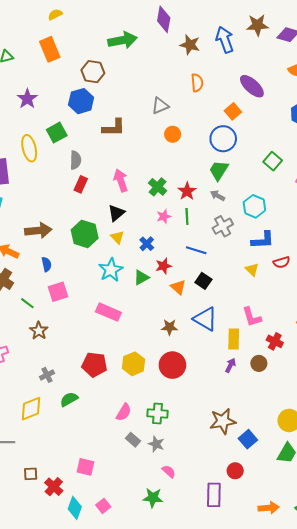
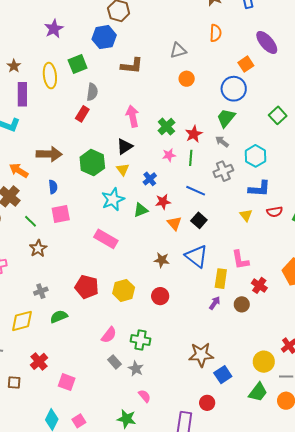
red rectangle: (81, 184) -> (82, 114), moved
red circle: (172, 365) -> (160, 296), size x0.7
red cross: (54, 487) -> (39, 361), moved

